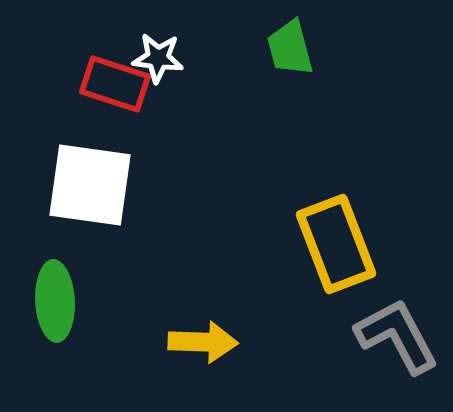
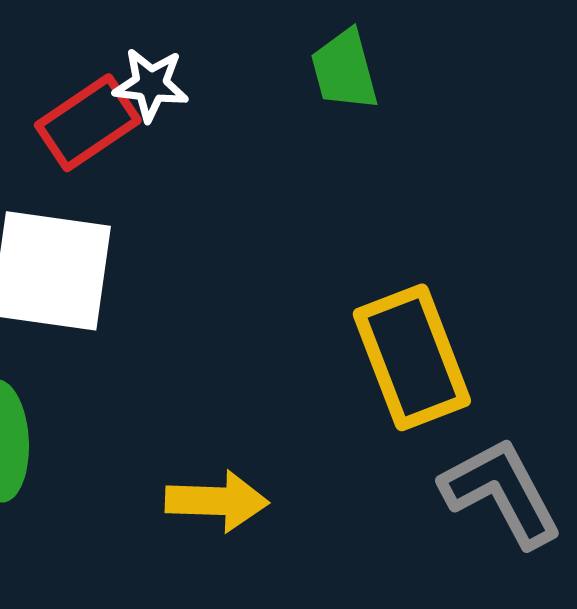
red rectangle: (115, 84) -> (88, 123), turned -52

